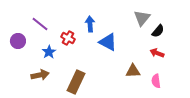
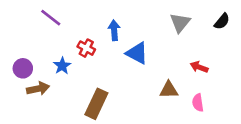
purple line: (40, 24) -> (51, 18), moved
black semicircle: (158, 31) -> (222, 21), moved
purple circle: (18, 41) -> (23, 68), moved
brown arrow: (40, 75) -> (38, 89), moved

